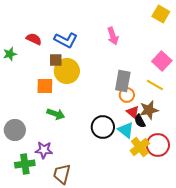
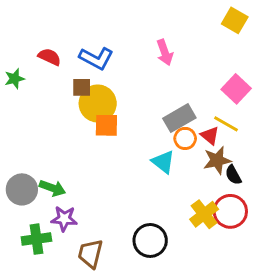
gray rectangle: (123, 81) -> (179, 118), turned 50
orange square: (45, 86) -> (106, 125), moved
red triangle: (133, 112) -> (210, 136), moved
green arrow: (56, 114) -> (52, 188), moved
black semicircle: (140, 121) -> (233, 175), moved
black circle: (103, 127) -> (150, 240), moved
cyan triangle: (126, 130) -> (163, 162), moved

